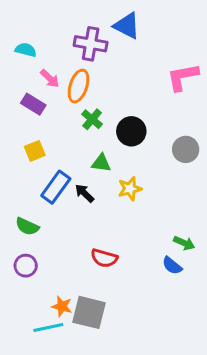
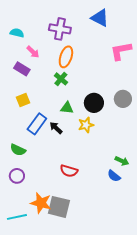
blue triangle: (127, 26) -> (100, 18), moved
orange ellipse: (78, 86) -> (66, 57), moved
black circle: (131, 131) -> (94, 103), moved
orange star: (62, 306) -> (41, 203), size x1.5
cyan line: (48, 328) -> (17, 217), moved

